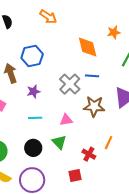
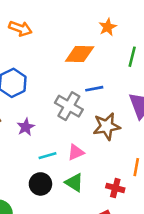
orange diamond: (88, 47) -> (80, 54), turned -60
cyan line: (35, 118) -> (47, 156), moved
black circle: (33, 148) -> (40, 184), moved

